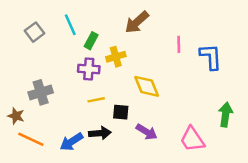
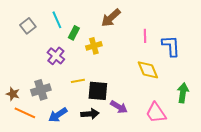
purple cross: (89, 69) -> (56, 56), moved, turned 36
yellow diamond: (147, 86) -> (148, 70), moved
gray cross: (41, 92) -> (41, 90), moved
black square: (121, 112) -> (98, 91), size x1.5
black arrow: (100, 133) -> (90, 114), moved

